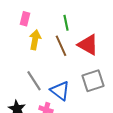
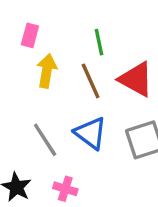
blue triangle: (60, 91) -> (91, 133), moved

